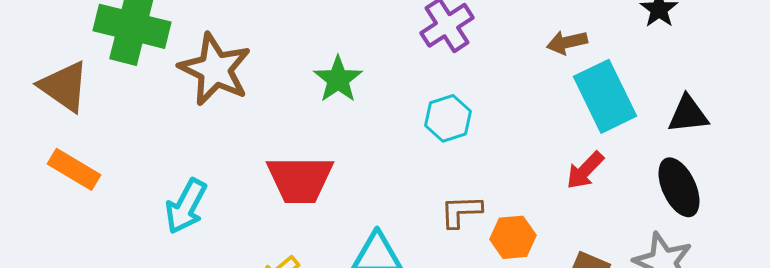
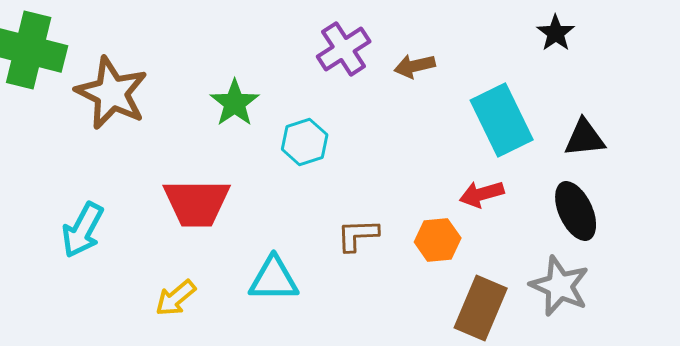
brown arrow: (567, 42) -> (415, 66), moved
cyan hexagon: (448, 118) -> (305, 142), moved
red arrow: (585, 170) -> (482, 194), turned 30
orange hexagon: (513, 237) -> (438, 240), moved

